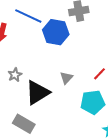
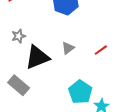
cyan pentagon: (93, 102) -> (80, 92), moved, turned 30

